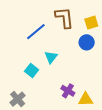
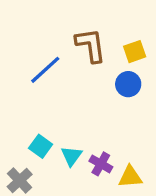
cyan triangle: (51, 57) -> (72, 156), moved
cyan square: (32, 70) -> (41, 146), moved

